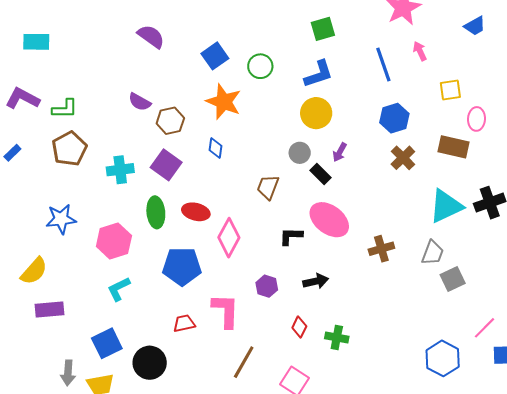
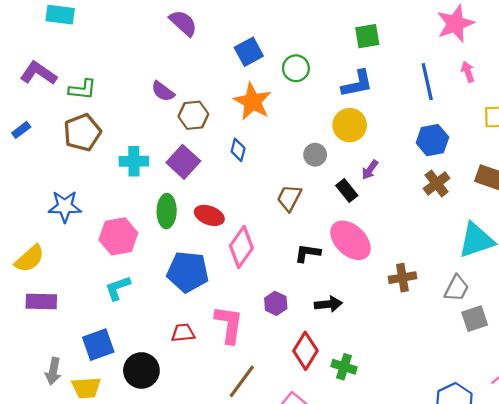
gray circle: (300, 153) -> (315, 155), moved
red diamond: (299, 327) -> (305, 351), size x1.6

